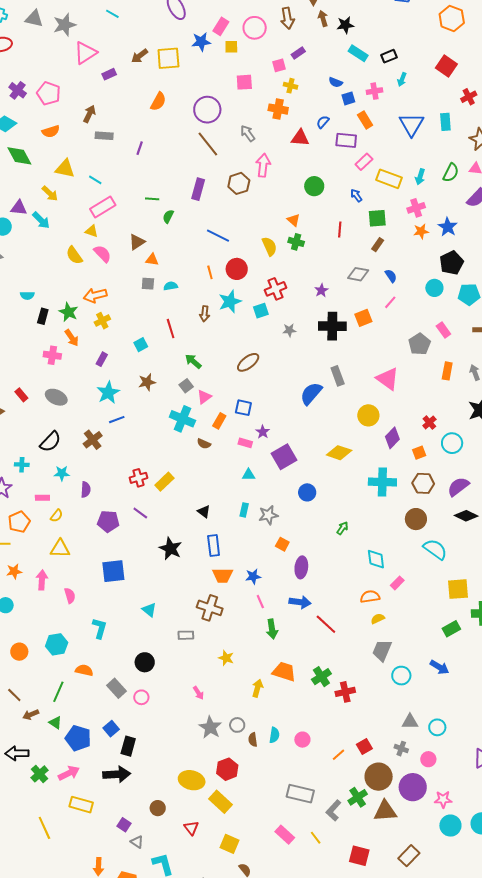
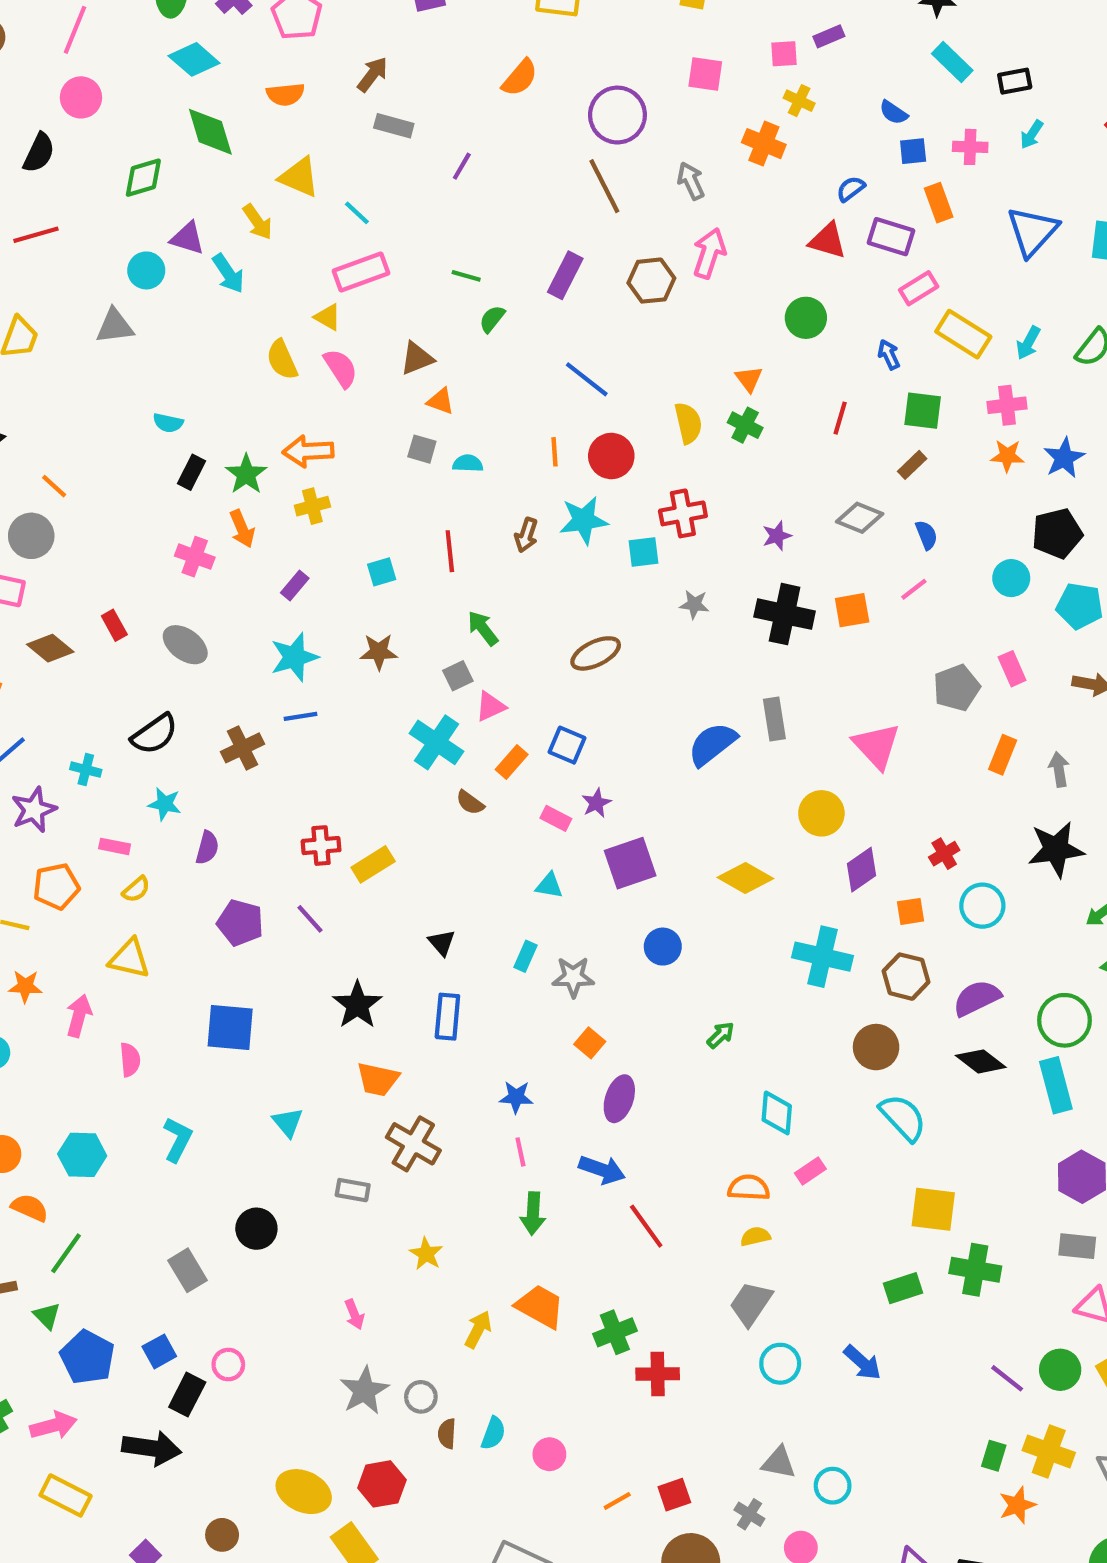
red triangle: (300, 138) -> (828, 241), moved
orange trapezoid: (223, 575) -> (378, 1079), moved
orange semicircle: (84, 670) -> (30, 1208), moved
pink circle: (141, 697) -> (228, 1365), moved

